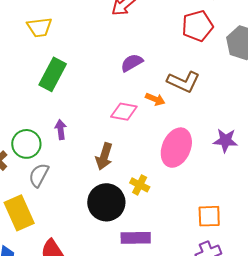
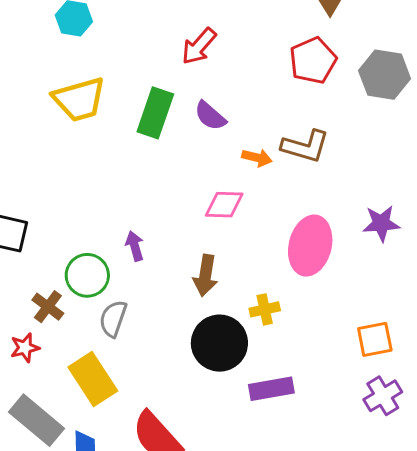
yellow trapezoid: (39, 27) -> (79, 99), size x1.4
purple semicircle: (132, 63) -> (210, 116), moved, turned -100
green rectangle: (53, 74) -> (155, 113), moved
orange arrow: (155, 99) -> (257, 158), moved
yellow cross: (140, 185) -> (265, 309), turned -30

